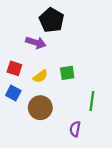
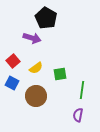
red square: (14, 68) -> (13, 61), turned 32
green square: (67, 73) -> (60, 74), moved
purple semicircle: (75, 129) -> (78, 115), moved

